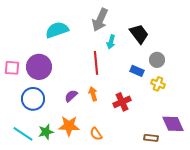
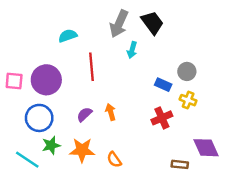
cyan semicircle: (57, 30) -> (68, 36), size x0.7
black trapezoid: (139, 34) -> (152, 23), moved
red line: (96, 63) -> (92, 67), moved
red cross: (122, 102) -> (162, 118), moved
green star: (46, 132) -> (51, 145), moved

